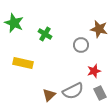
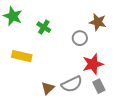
red star: (94, 71) -> (93, 64), size x1.5

